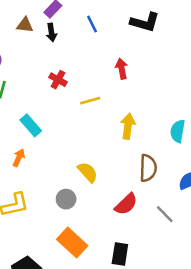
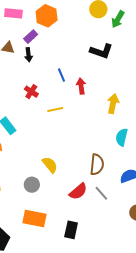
blue line: (92, 24) -> (62, 75), moved
yellow arrow: (128, 126) -> (113, 104), moved
gray line: (165, 214) -> (101, 193), moved
orange rectangle: (72, 242) -> (34, 219), turned -35

